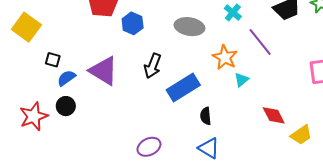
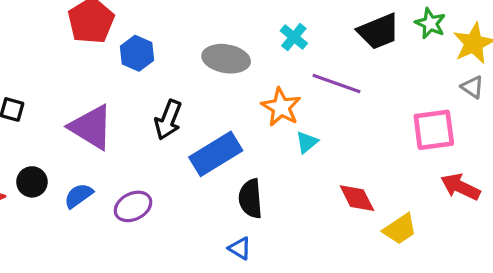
purple line: (260, 42) -> (336, 83), turned -32
blue semicircle: (66, 78) -> (79, 196), moved
black semicircle: (206, 116) -> (251, 199), size x1.4
purple ellipse: (149, 147) -> (133, 206), moved
blue triangle: (209, 148) -> (240, 248), moved, size x0.7

